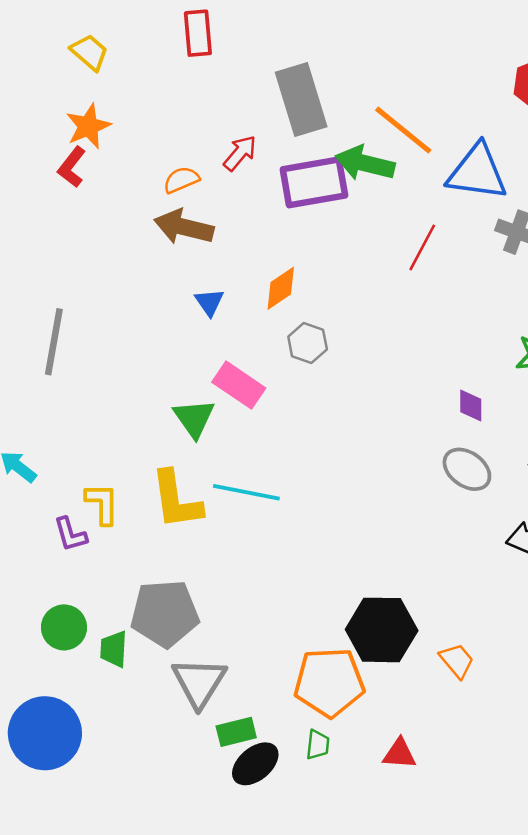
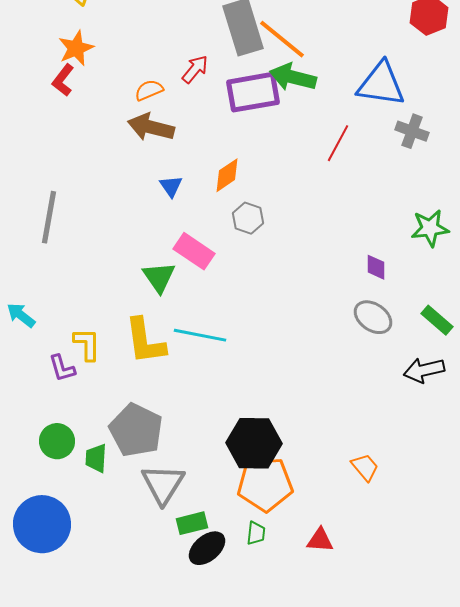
orange line: (403, 130) -> (282, 39), moved
gray pentagon: (165, 613) -> (136, 430), turned 30
black hexagon: (382, 630) -> (254, 443), moved

